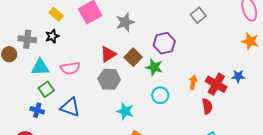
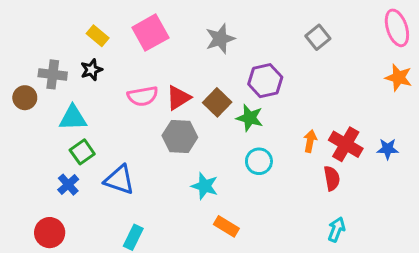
gray star: (125, 22) -> (220, 39), moved
pink semicircle: (70, 68) -> (143, 96), moved
blue star: (238, 76) -> (388, 149), moved
blue cross: (37, 110) -> (68, 185), turned 32

